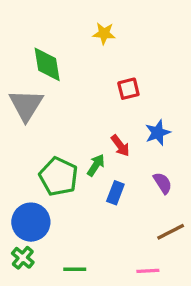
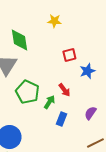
blue star: (158, 133) -> (87, 71), moved
green pentagon: (59, 177) -> (27, 92), moved
purple semicircle: (163, 183) -> (90, 113), turned -112

